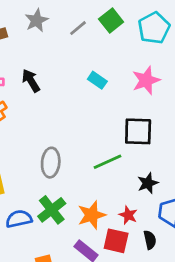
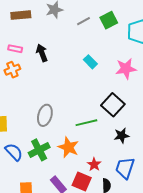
black square: (138, 131) -> (113, 105), turned 30
black star: (148, 183) -> (122, 136), moved
orange star: (92, 215) -> (68, 147), moved, turned 30
blue semicircle: (19, 219) -> (14, 152), turned 48

